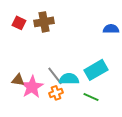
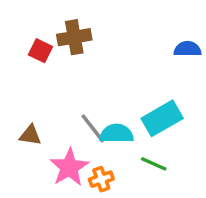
red square: (19, 23) -> (40, 51), moved
pink star: (32, 87) -> (69, 167), moved
orange cross: (56, 93) -> (101, 179), moved

